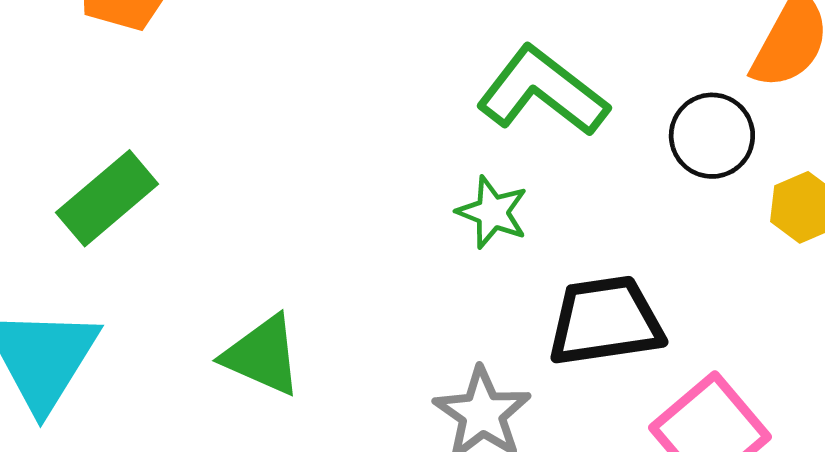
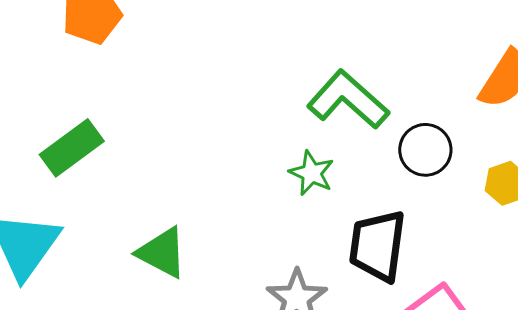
black circle: (712, 136) -> (425, 150), moved
black trapezoid: (605, 321) -> (377, 246), turned -78

